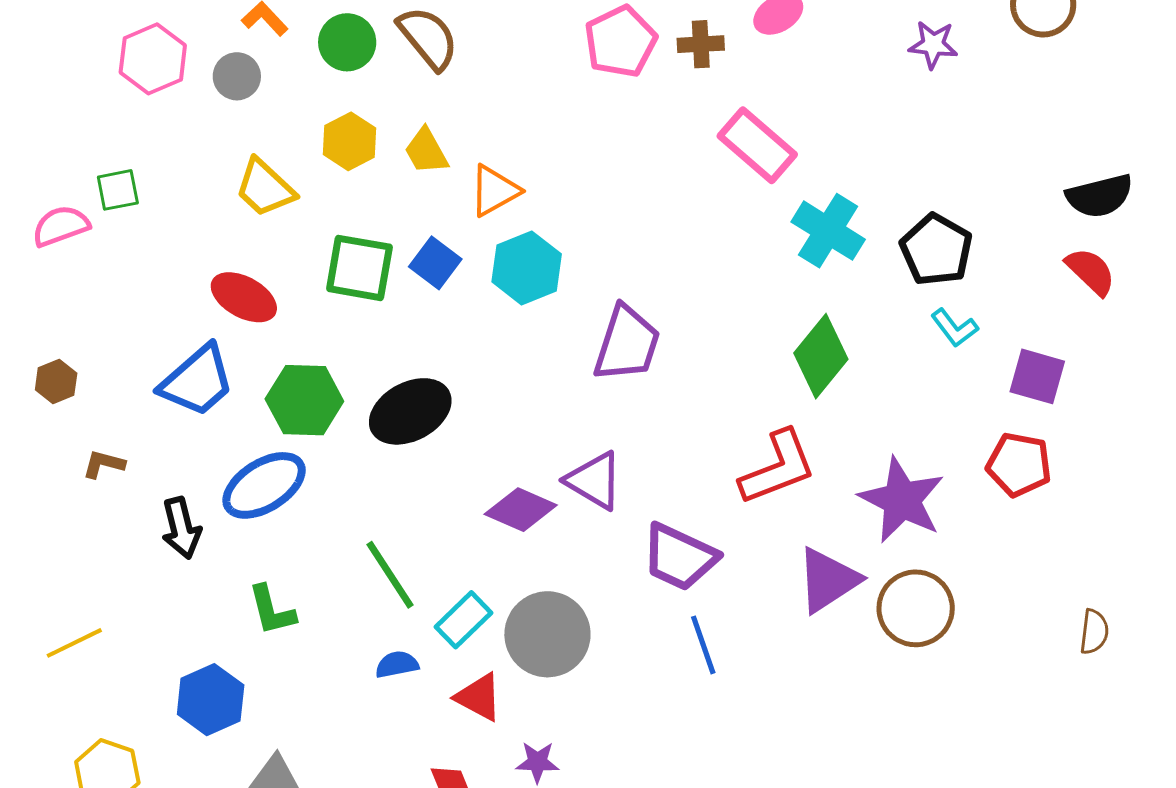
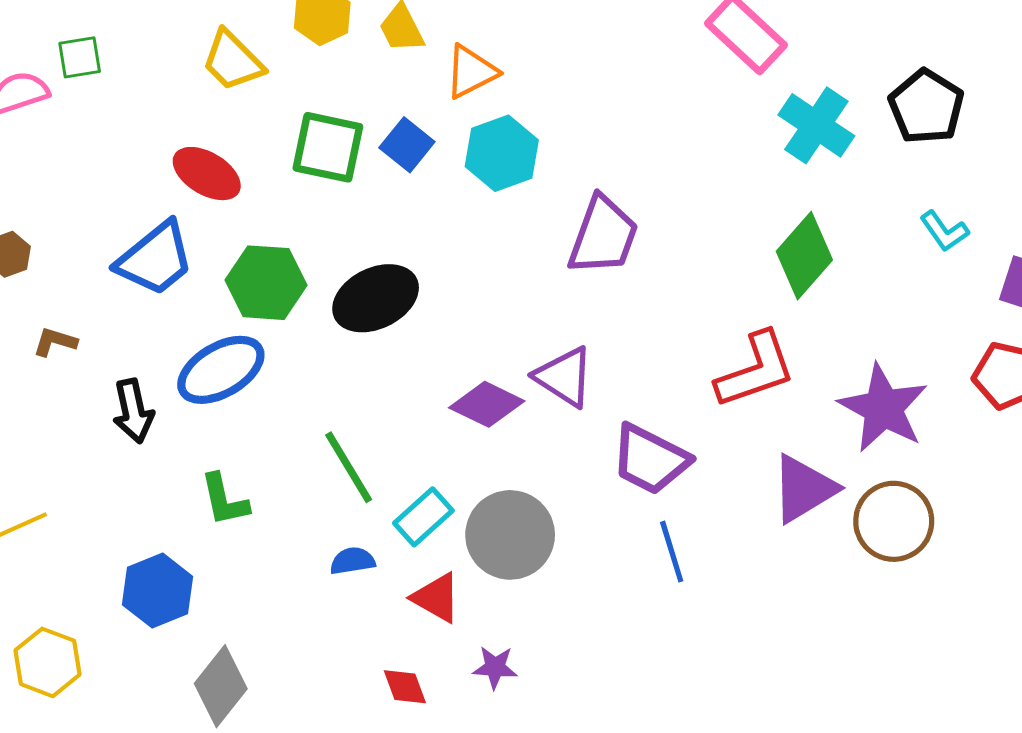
black pentagon: (936, 250) -> (926, 107), moved

